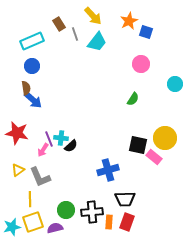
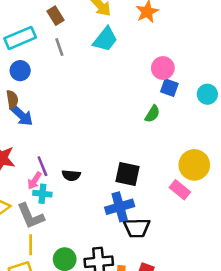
blue square: (146, 32) -> (169, 88), moved
gray line: (75, 34) -> (59, 47), moved
cyan cross: (61, 138) -> (42, 194), moved
black square: (138, 145) -> (127, 174), moved
black semicircle: (71, 146) -> (71, 175), turned 48
yellow line: (30, 199) -> (31, 245), moved
black trapezoid: (125, 199) -> (137, 228), moved

